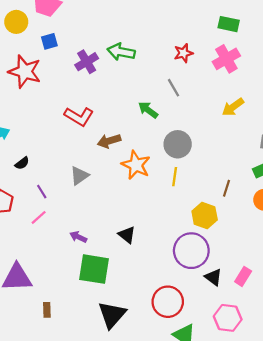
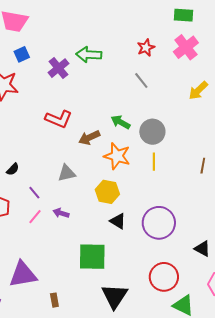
green arrow: (148, 110) -> (121, 122), moved
gray triangle: (79, 176) -> (67, 173), turned 30
yellow hexagon: (205, 215) -> (107, 192), moved
purple arrow: (78, 237) -> (61, 213), moved
purple circle: (191, 251) -> (159, 223), moved

